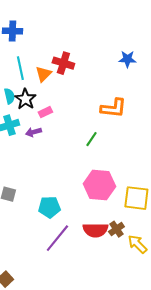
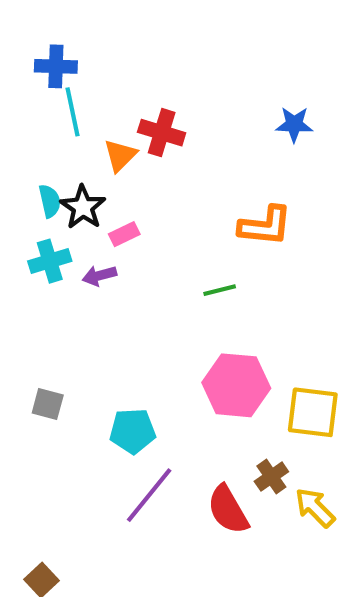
cyan line: (20, 68) -> (73, 112), moved
green line: (91, 139) -> (220, 290), turned 42
red semicircle: (95, 230) -> (228, 510), moved, turned 60

